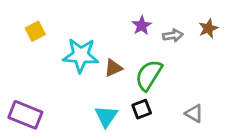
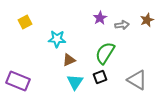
cyan star: (81, 55) -> (57, 39), size x0.7
brown triangle: (113, 68) -> (69, 60), moved
gray triangle: (194, 113) -> (137, 80), size x1.5

